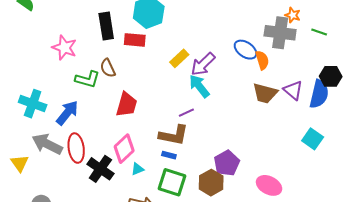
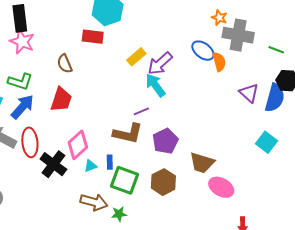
orange star: (293, 15) -> (219, 18), moved
black rectangle: (106, 26) -> (20, 18), moved
green line: (319, 32) -> (276, 50), moved
green L-shape: (87, 79) -> (20, 82), moved
brown trapezoid: (265, 93) -> (202, 163), moved
red trapezoid: (127, 105) -> (61, 100), moved
blue rectangle: (169, 155) -> (110, 162), moved, turned 72
purple pentagon: (227, 163) -> (165, 141), moved

